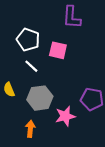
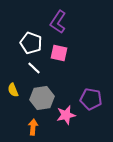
purple L-shape: (72, 17) -> (58, 22), moved, turned 30

